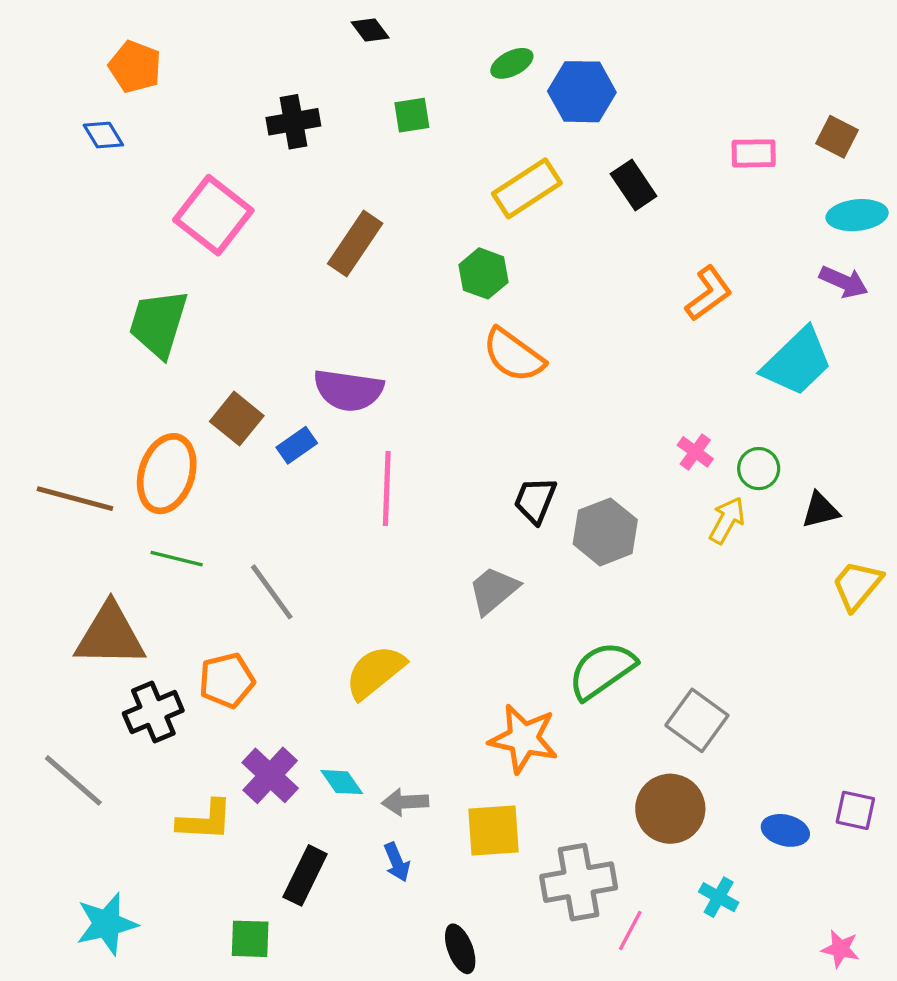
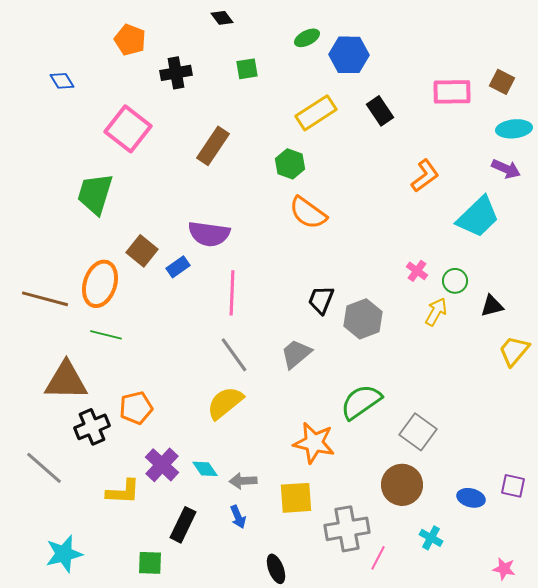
orange pentagon: (135, 67) -> (130, 40), moved
pink rectangle: (754, 153) -> (452, 92), size x1.4
gray line: (272, 592) -> (234, 355), moved

